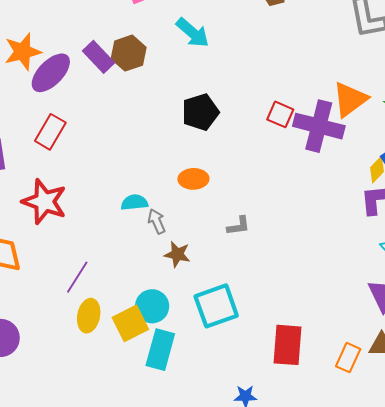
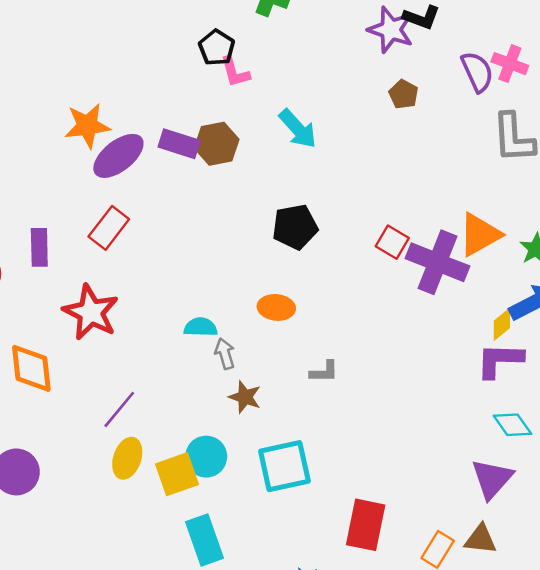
purple rectangle: (98, 57) -> (179, 144), turned -36
cyan rectangle: (160, 350) -> (205, 540), moved, turned -42

